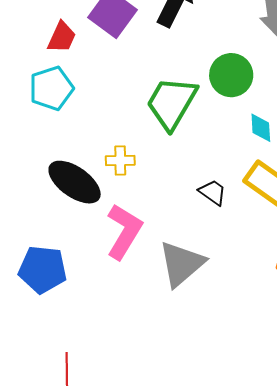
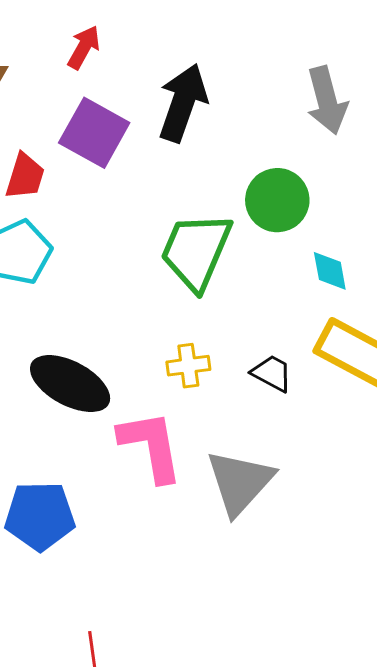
yellow cross: (120, 160) -> (188, 366), moved
pink L-shape: (124, 231) -> (151, 446), turned -34

